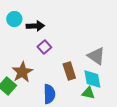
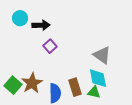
brown rectangle: (69, 71) -> (75, 87), moved
brown star: (22, 72) -> (32, 83), moved

